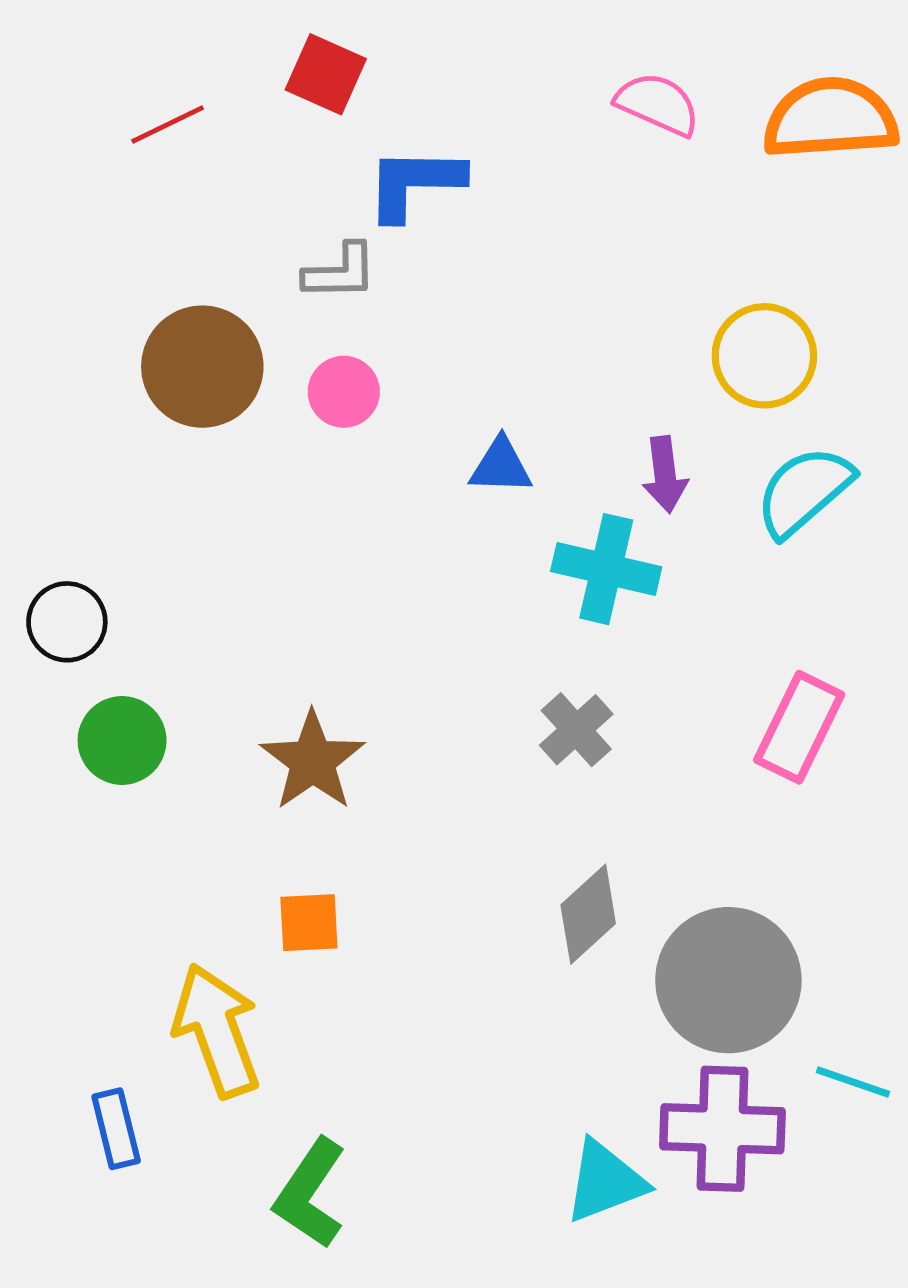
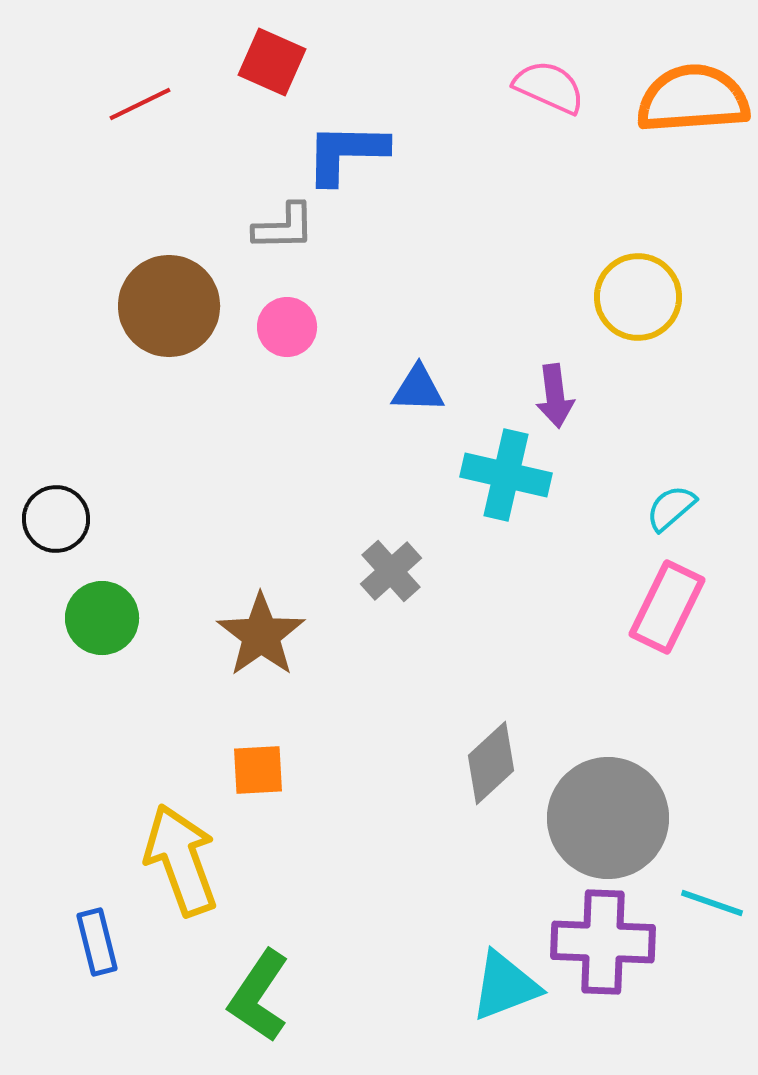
cyan semicircle: (804, 491) -> (671, 508), moved, size x0.6
gray cross: (576, 730) -> (391, 571), moved

